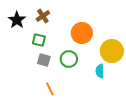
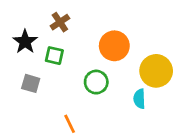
black star: (17, 20) -> (25, 42), moved
gray square: (44, 60) -> (31, 83), moved

